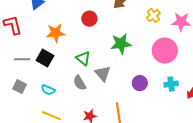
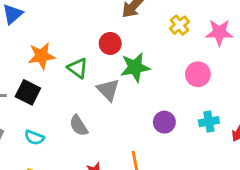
red circle: (89, 19) -> (110, 43), moved
pink circle: (165, 51) -> (198, 74), size x0.7
green triangle: (83, 58) -> (78, 68), moved
gray triangle: (103, 74) -> (108, 90), moved

